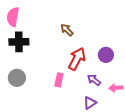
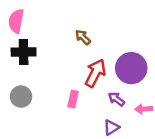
purple circle: (106, 55) -> (131, 68), size x1.6

